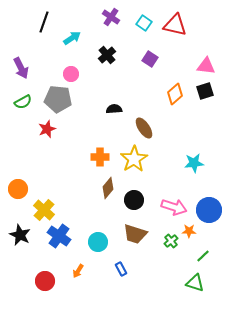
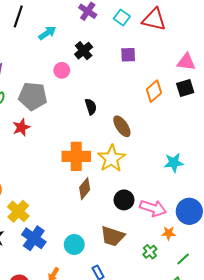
purple square: (150, 59) -> (128, 55), turned -35
pink circle: (71, 74) -> (62, 70), moved
black semicircle: (114, 109) -> (91, 107), turned 77
orange cross: (100, 157) -> (76, 156), size x1.5
black circle: (134, 200) -> (124, 200), moved
green cross: (171, 241) -> (150, 252), moved

